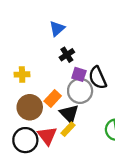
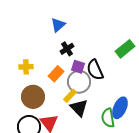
orange rectangle: (53, 98) -> (56, 74), moved
black triangle: (69, 114) -> (79, 108), moved
yellow rectangle: (68, 129) -> (70, 96), moved

